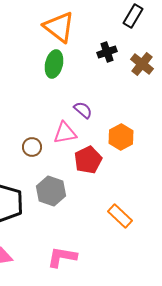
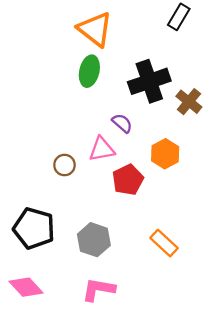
black cross: (107, 52) -> (149, 81), moved, size x1.8
brown cross: (142, 64) -> (189, 102), moved
gray hexagon: (51, 191) -> (94, 240), moved

